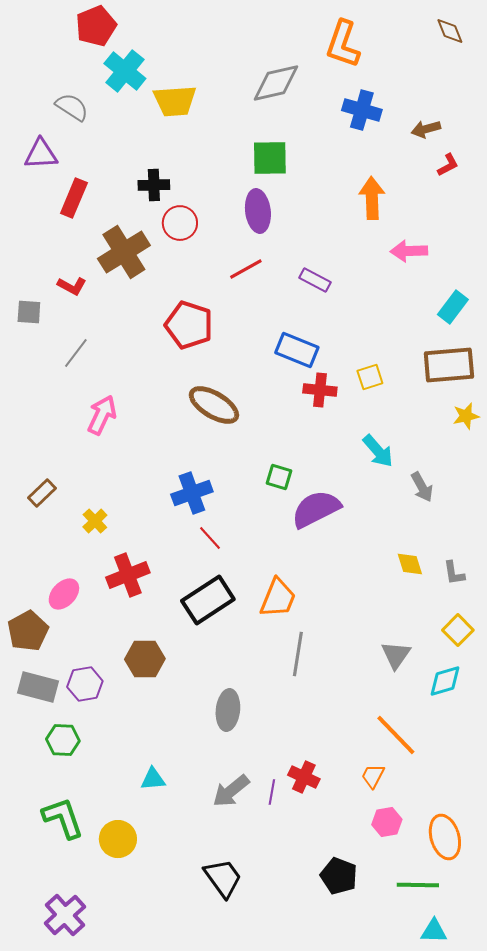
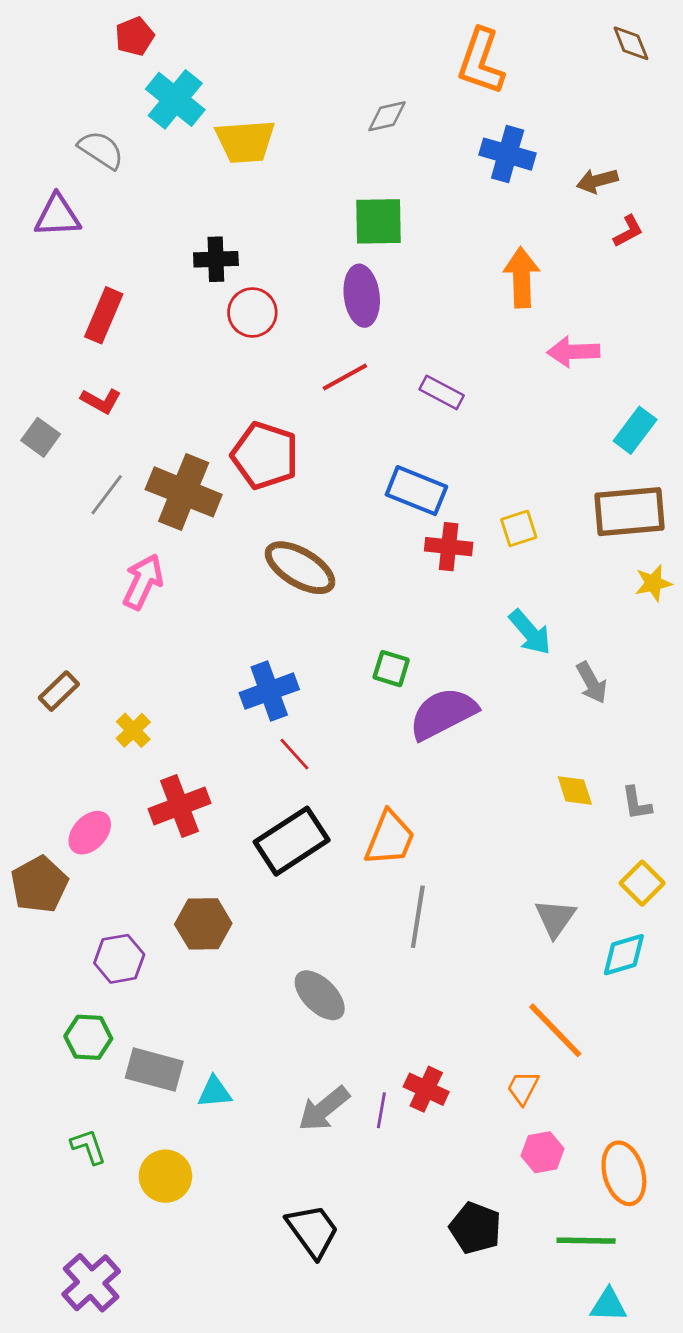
red pentagon: (96, 26) -> (135, 36), size x0.7
gray diamond: (276, 83) -> (387, 116), size x0.6
red rectangle: (74, 198) -> (104, 315), moved
brown cross: (124, 252) -> (184, 492), moved, turned -36
gray square: (29, 312) -> (41, 437), turned 32
gray rectangle: (38, 687) -> (154, 1070), moved
gray ellipse: (228, 710) -> (320, 995), turned -51
green L-shape: (63, 818) -> (88, 1147), size x0.6

